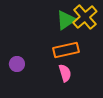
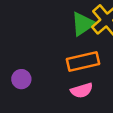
pink semicircle: (65, 73) -> (82, 90), turned 90

